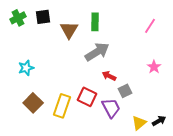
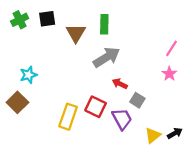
pink line: (150, 26) -> (172, 48), moved
gray square: (125, 91) -> (137, 100), turned -32
brown square: (33, 103) -> (17, 102), moved

